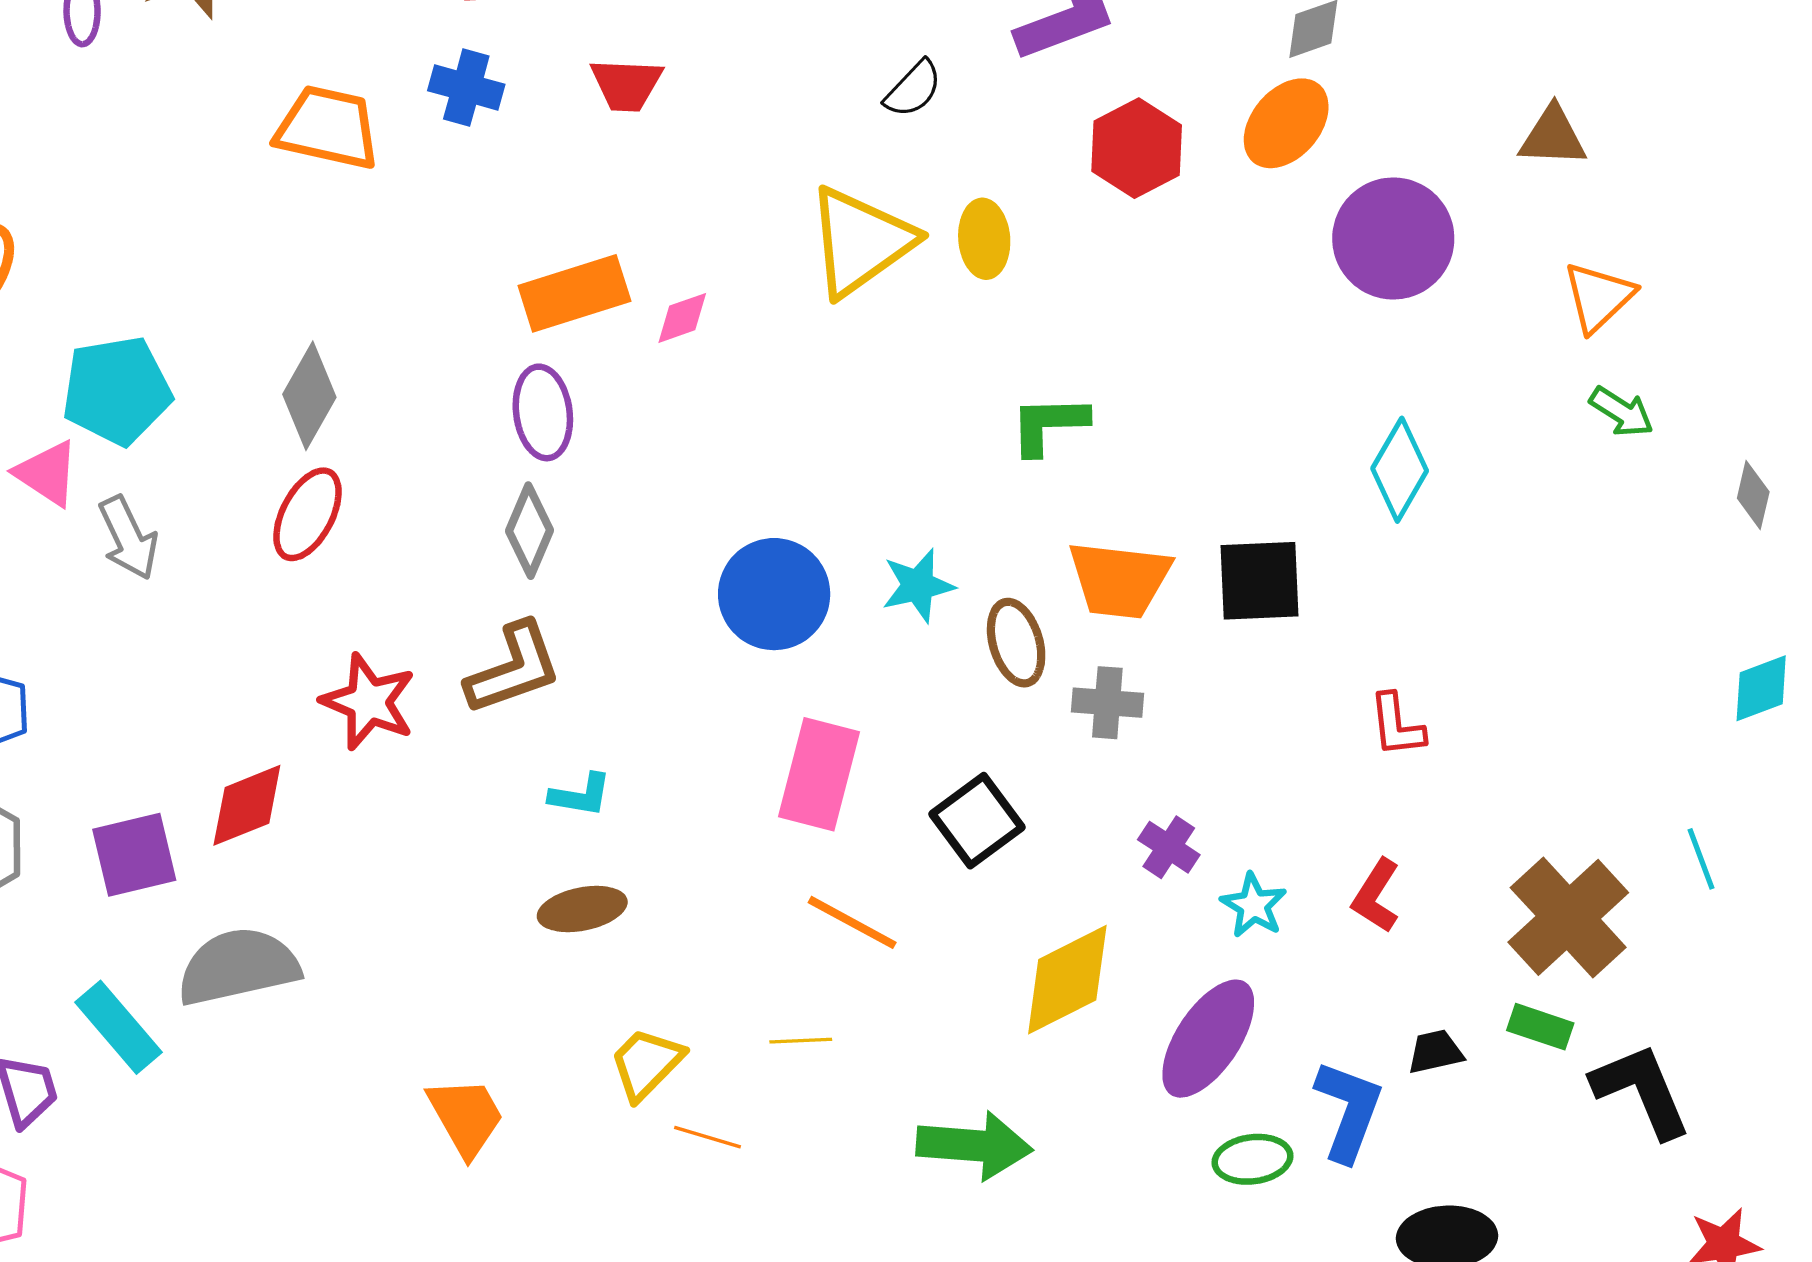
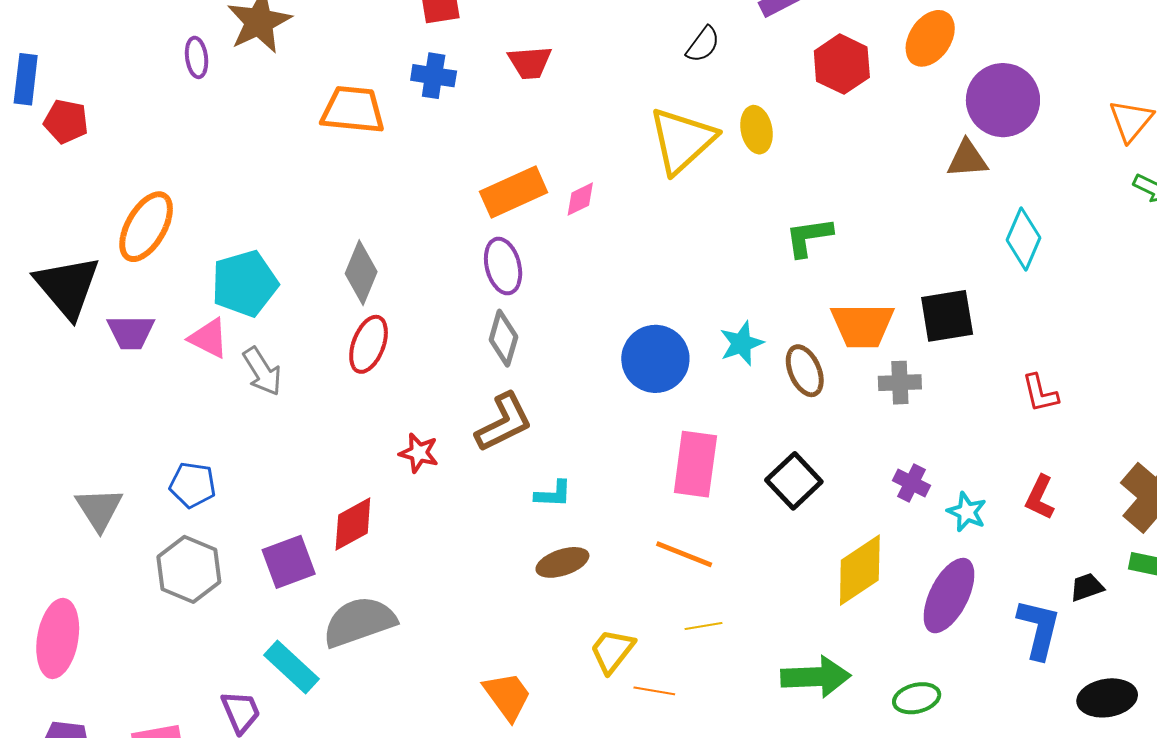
brown triangle: (1553, 137) -> (967, 159), moved
red star: (369, 702) -> (419, 453), size x0.7
gray cross: (1107, 703) -> (900, 383), moved
orange line: (852, 922) -> (684, 554), moved
green ellipse: (1252, 1159) -> (917, 698), moved

